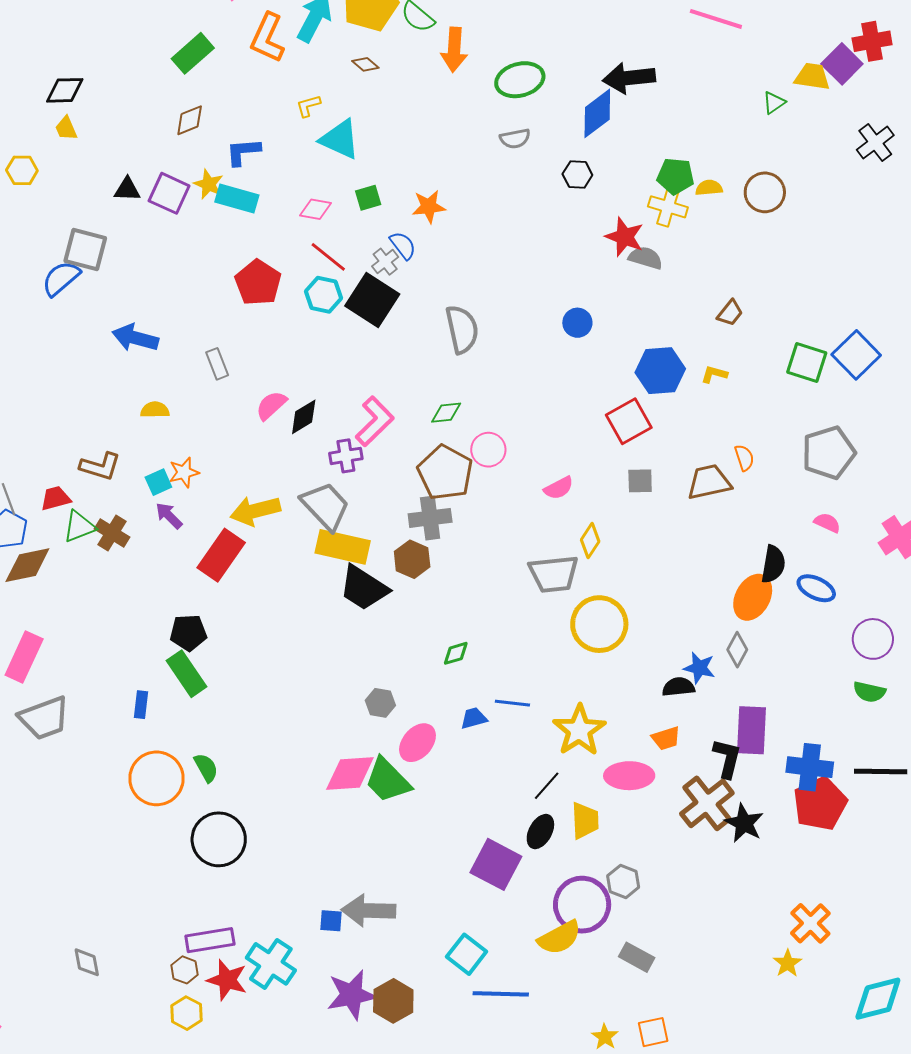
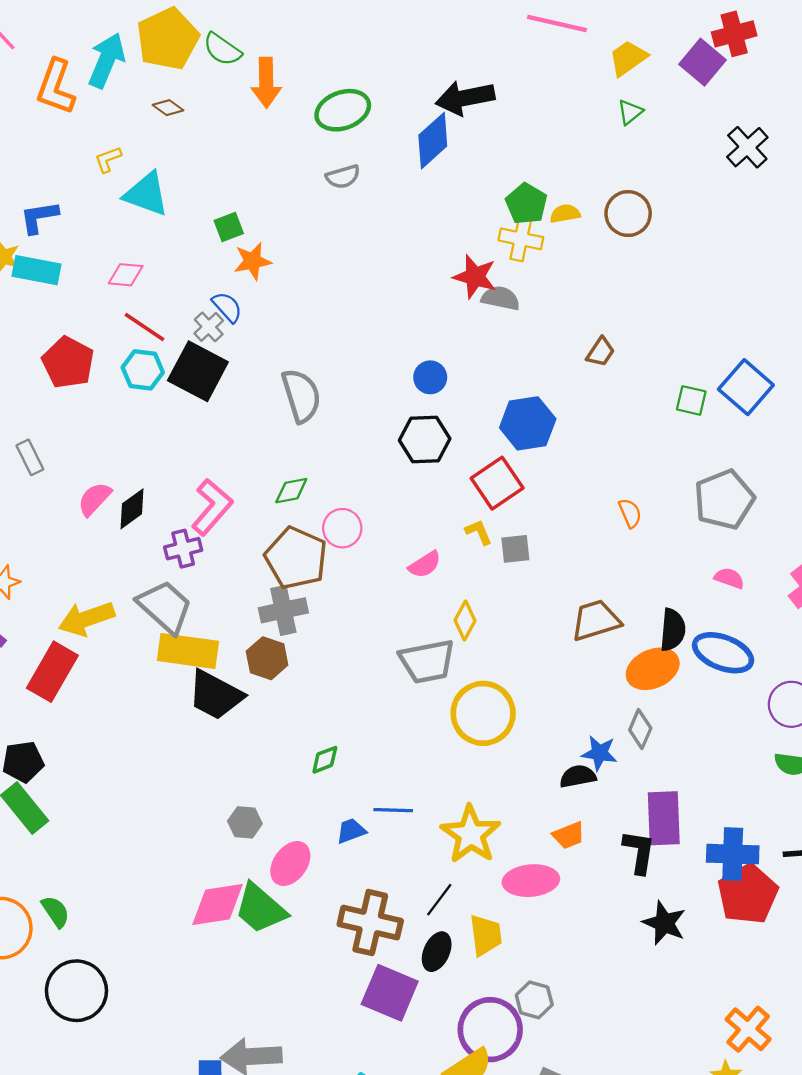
yellow trapezoid: (812, 76) -> (628, 58), moved, turned -39
black hexagon: (577, 175) -> (425, 440), moved, size x1.5
green pentagon: (675, 176) -> (526, 204), turned 30
green square: (368, 198) -> (229, 227), moved
green square: (807, 363) -> (691, 400), size x0.7
yellow L-shape: (714, 374) -> (479, 532), moved, turned 56
brown trapezoid: (709, 482) -> (596, 620), moved
blue ellipse: (816, 588) -> (723, 653), size x1.4
orange ellipse: (753, 597) -> (653, 669), turned 42
brown cross: (707, 803) -> (370, 923), moved, turned -34

